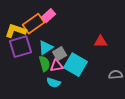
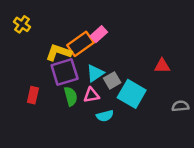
green semicircle: (45, 64) -> (71, 96), moved
pink triangle: (57, 66) -> (91, 95), moved
cyan semicircle: (54, 83) -> (105, 116), turned -32

